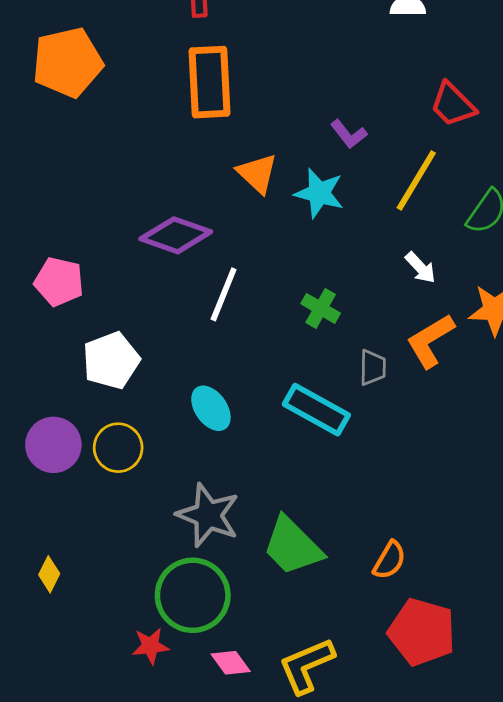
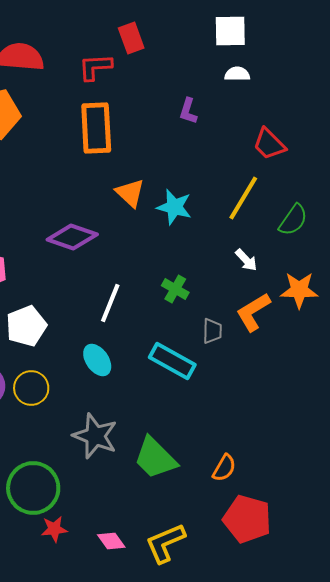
purple L-shape: (349, 134) -> (188, 111), moved, turned 56
white line: (224, 294) -> (110, 303), moved
green circle: (193, 595) -> (33, 488), moved

